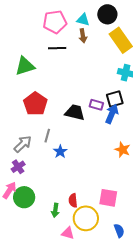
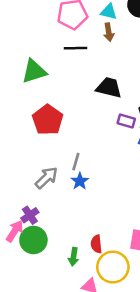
black trapezoid: (75, 112) -> (109, 88), moved
gray line: (47, 136) -> (76, 162), moved
gray arrow: (23, 144) -> (46, 178), moved
purple cross: (18, 167) -> (30, 215), moved

